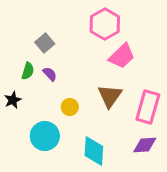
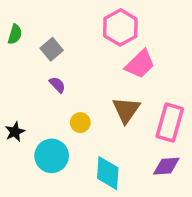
green semicircle: (28, 71) -> (15, 34), moved
black star: (13, 100) -> (15, 132), moved

